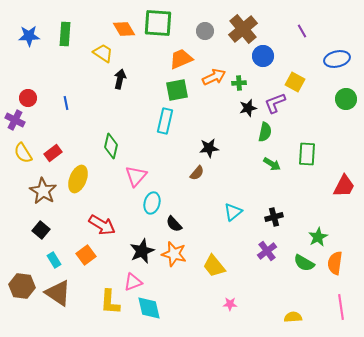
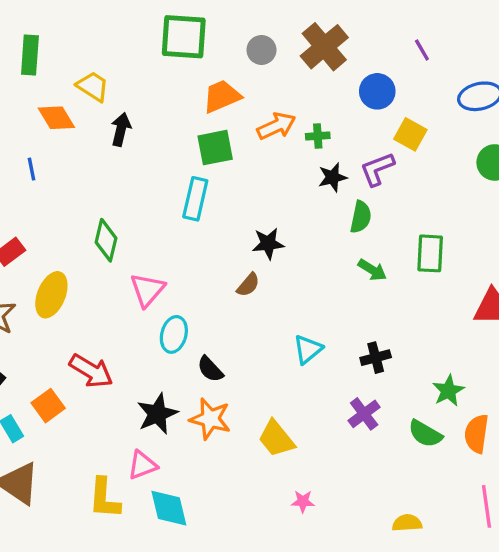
orange diamond: (124, 29) -> (56, 118), moved
blue circle: (263, 56) -> (377, 91), moved
orange square: (86, 255) -> (48, 406), moved

